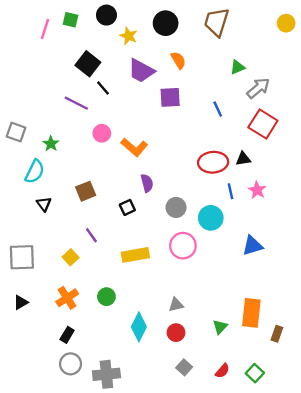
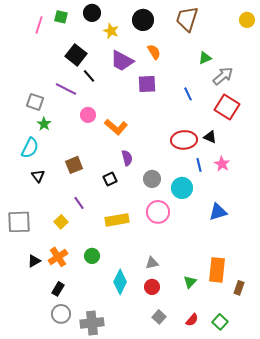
gray square: (16, 132) -> (35, 102), moved
black triangle: (243, 159) -> (210, 137), turned 32
black triangle: (21, 302) -> (34, 261), moved

